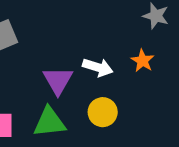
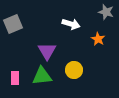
white arrow: (98, 67) -> (71, 24), moved

